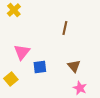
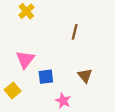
yellow cross: (14, 10) -> (26, 11), moved
pink star: (80, 88) -> (63, 101), moved

